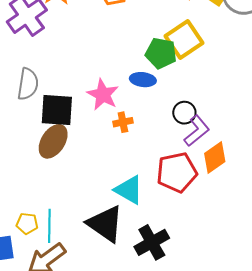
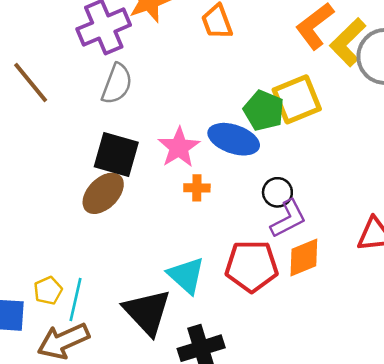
blue ellipse: (143, 80) -> (234, 139), size x1.5
gray semicircle: (28, 84) -> (117, 84), moved
yellow pentagon: (27, 223) -> (48, 291), turned 30

